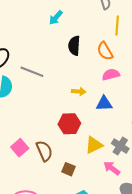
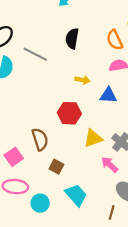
black semicircle: (74, 46) -> (72, 39), moved
pink square: (20, 148) -> (14, 157), moved
brown square: (69, 169) -> (56, 167), moved

